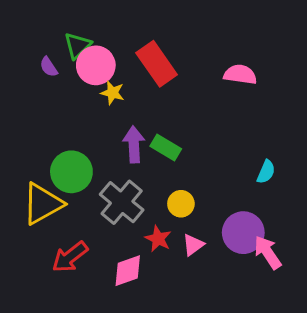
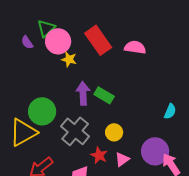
pink semicircle: (240, 75) -> (135, 47), moved

